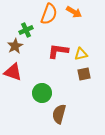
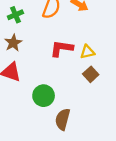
green cross: (26, 30) -> (15, 15), moved
brown square: (84, 74) -> (91, 74), turned -32

